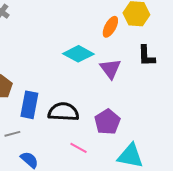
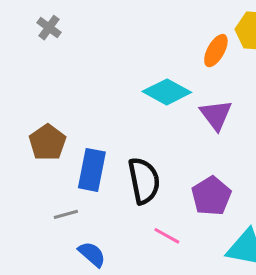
black semicircle: (63, 112) -> (144, 181), turned 76

